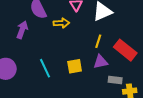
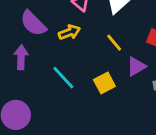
yellow line: (98, 41) -> (114, 43), moved, turned -40
cyan line: (45, 68) -> (63, 78), moved

